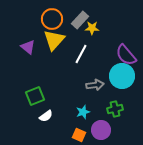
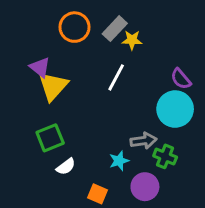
yellow triangle: (54, 40) -> (53, 86), moved
purple semicircle: (126, 55) -> (181, 79), size x0.7
gray arrow: (95, 85) -> (143, 141), moved
green cross: (115, 109) -> (165, 156), turned 35
orange square: (79, 135) -> (97, 194), moved

